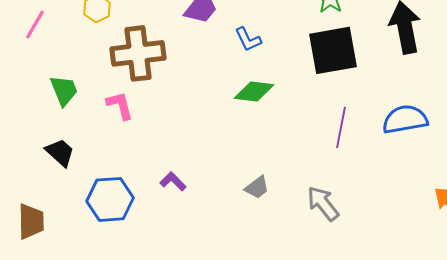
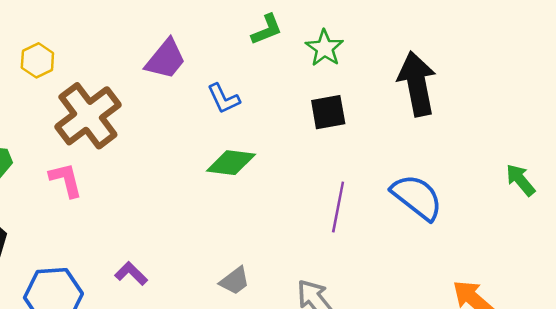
black square: (333, 50) -> (328, 112), size x0.6
brown cross: (138, 53) -> (88, 116), turned -30
blue semicircle: (405, 119) -> (417, 197), turned 48

